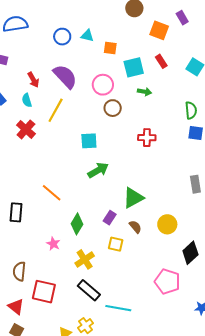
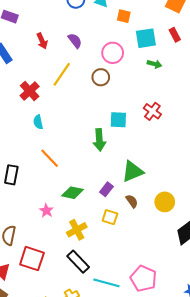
purple semicircle: (65, 76) -> (75, 41), size x0.6
cyan semicircle: (27, 100) -> (38, 122), moved
brown circle: (113, 108) -> (101, 77), moved
red cross: (147, 138) -> (152, 111), turned 30
cyan square: (89, 141) -> (118, 120), moved
green arrow: (98, 170) -> (99, 140), turned 110
green diamond: (77, 224) -> (72, 193), turned 65
pink pentagon: (167, 281) -> (143, 279), moved

